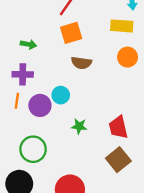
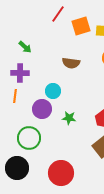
orange square: (71, 33) -> (81, 26), moved
green arrow: (28, 44) -> (25, 47), turned 32
purple circle: (40, 105) -> (42, 109), moved

